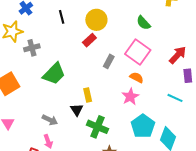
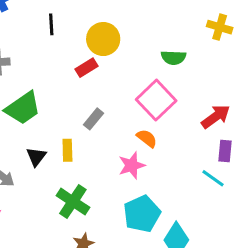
green semicircle: (143, 23) -> (173, 58), turned -56
gray rectangle: (109, 61) -> (94, 119), moved
cyan line: (175, 98) -> (213, 178), moved
black triangle: (77, 110) -> (36, 157), moved

